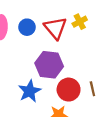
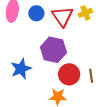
blue star: (30, 91) -> (21, 69), moved

